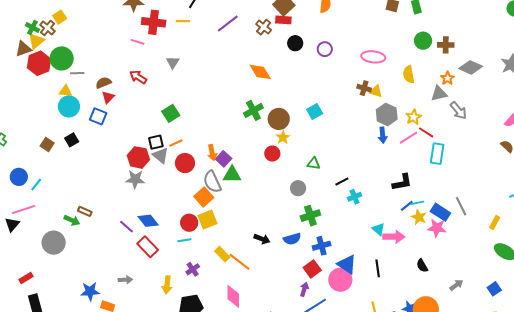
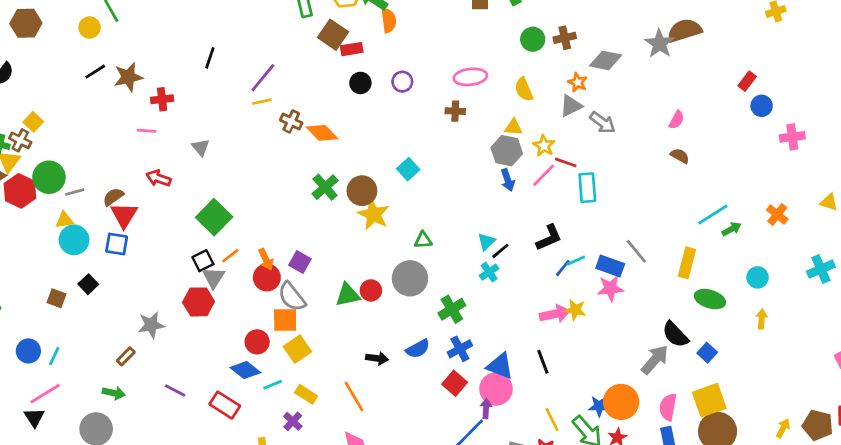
red rectangle: (283, 20) -> (352, 49), moved
yellow line: (183, 21) -> (262, 102), moved
red cross: (154, 22) -> (162, 99), size x0.7
brown cross: (264, 27) -> (291, 121), moved
brown cross: (364, 88) -> (455, 111), moved
yellow triangle: (376, 91) -> (513, 127), moved
red triangle: (108, 97) -> (124, 215), size x1.5
green square: (171, 113) -> (214, 217), size x1.4
yellow star: (283, 137) -> (374, 214), size x1.6
orange arrow: (212, 153) -> (266, 259), moved
red circle: (272, 154) -> (371, 290), moved
gray triangle: (161, 156) -> (214, 278), turned 36
red hexagon: (138, 157) -> (199, 302), moved
red circle: (185, 163) -> (267, 278), moved
green triangle: (232, 175) -> (348, 295), moved
gray star: (135, 179) -> (151, 325), moved
black line: (342, 181) -> (500, 251), moved
gray circle: (298, 188) -> (410, 278), size x1.6
orange square: (204, 197) -> (285, 320), turned -36
brown rectangle: (85, 211) -> (126, 356), moved, turned -56
green cross: (310, 216) -> (452, 309), moved
yellow star: (419, 217) -> (575, 310), moved
blue diamond: (148, 221) -> (245, 370), moved
red circle: (189, 223) -> (257, 342), moved
yellow rectangle: (495, 223) -> (687, 263), size x1.5
purple line: (126, 227) -> (175, 391), moved
cyan triangle: (378, 229) -> (486, 242), moved, turned 48
yellow rectangle: (222, 254) -> (306, 394), moved
orange line: (240, 262) -> (354, 396), turned 35
black semicircle: (422, 266) -> (675, 334), moved, size x1.5
gray arrow: (456, 285) -> (655, 360), size x1.6
purple arrow: (304, 289) -> (486, 408), moved

